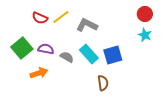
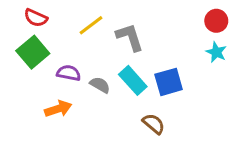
red semicircle: (40, 18) -> (36, 18), moved
gray L-shape: (87, 25) -> (130, 37), turned 45
green square: (22, 48) -> (33, 52), moved
brown semicircle: (103, 83) -> (154, 124), turned -42

